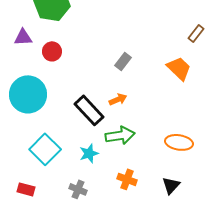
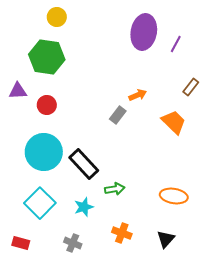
cyan circle: (28, 94) -> (44, 152), moved
orange arrow: (118, 99) -> (138, 95), moved
green arrow: (120, 135) -> (115, 189), size x0.7

